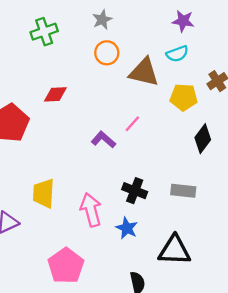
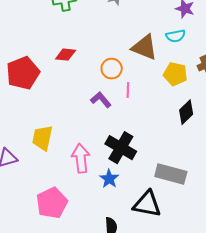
orange circle: (107, 53) -> (112, 69), moved
pink line: (132, 124) -> (128, 90), turned -49
black cross: (135, 191) -> (121, 148), size x1.4
gray rectangle: (183, 191) -> (171, 174), moved, size x1.4

